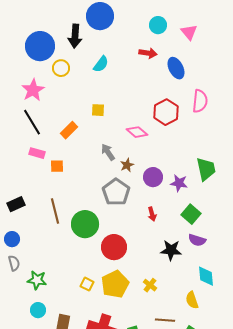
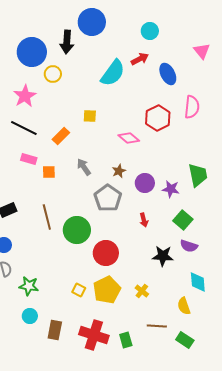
pink triangle: (189, 32) -> (202, 51), moved
red arrow: (148, 53) -> (140, 59), turned -36
cyan semicircle: (101, 64) -> (113, 73), moved, size x1.6
black line: (32, 122) -> (24, 128), turned -32
gray arrow: (108, 152) -> (84, 167), moved

